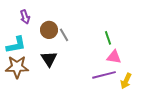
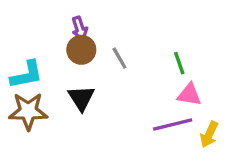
purple arrow: (25, 17) -> (80, 28), moved
gray line: (64, 35) -> (119, 58), moved

